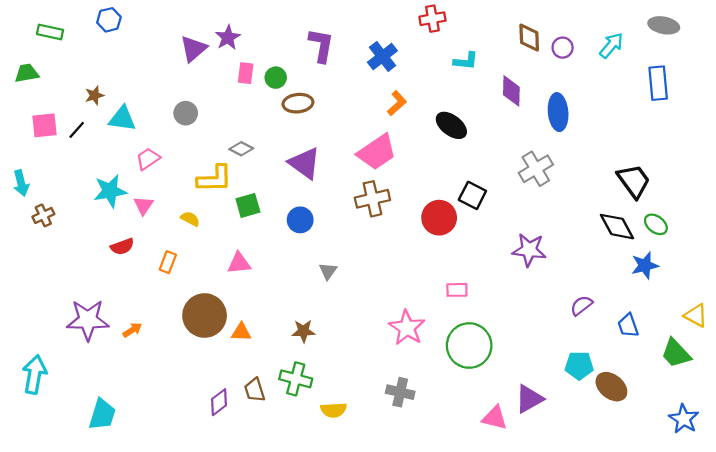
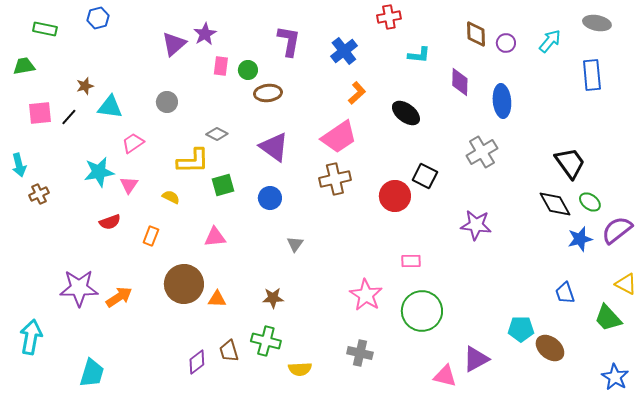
purple semicircle: (581, 305) -> (617, 230), moved, size x1.5
orange arrow: (132, 330) -> (119, 297), size x1.5

